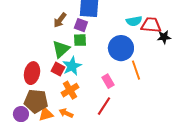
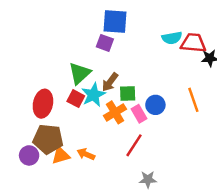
brown arrow: (60, 20) -> (110, 82), moved
green square: (80, 40) -> (128, 94), moved
blue circle: (121, 48) -> (155, 105), moved, size x0.6
orange line: (136, 70) -> (193, 100), moved
orange cross: (70, 90) -> (115, 112), moved

